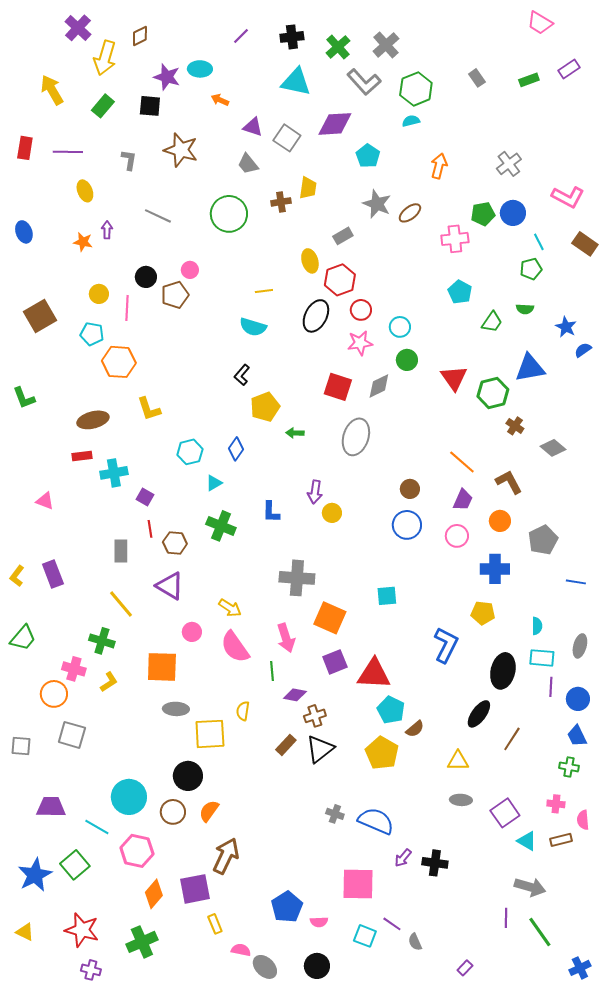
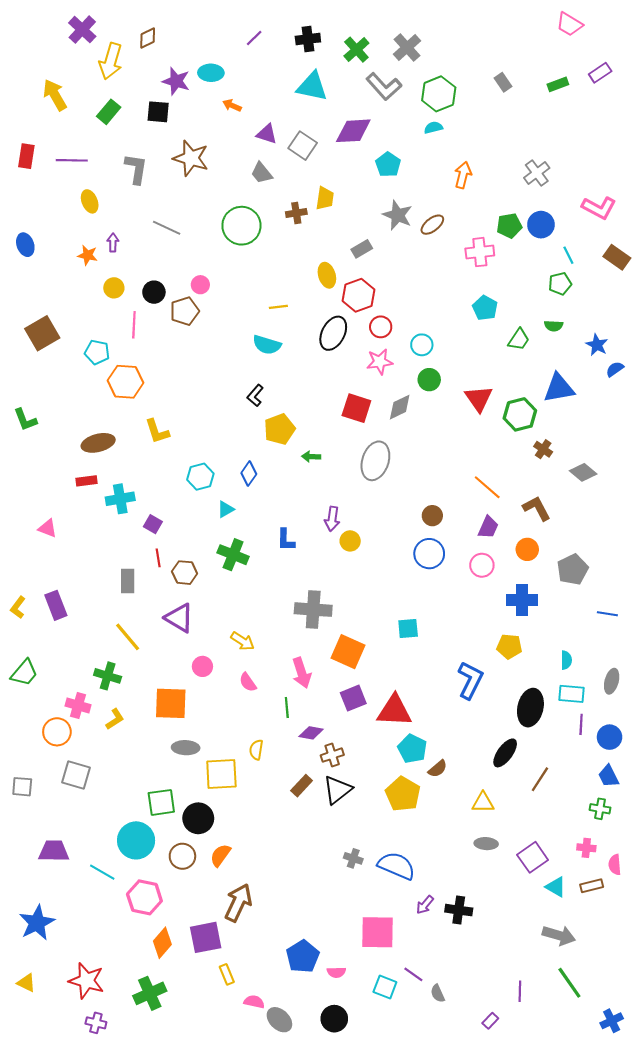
gray L-shape: (129, 160) -> (136, 169), size x1.4
yellow circle: (99, 294) -> (114, 288), moved
pink semicircle: (235, 647) -> (248, 682), size x0.6
green square: (75, 865) -> (161, 802), moved, turned 32
purple line: (506, 918) -> (520, 991), moved

